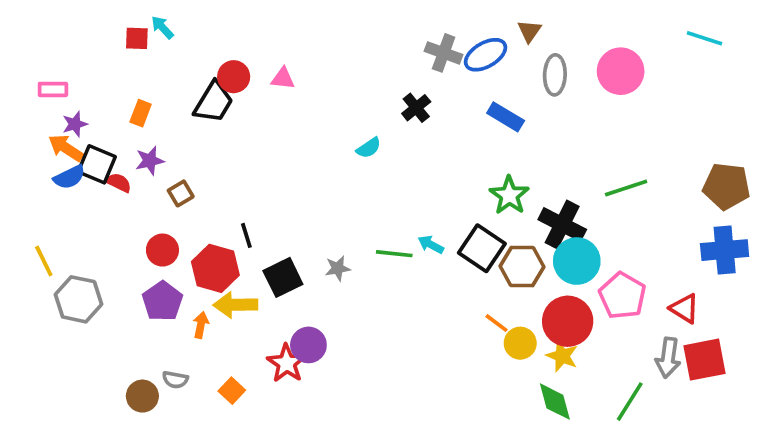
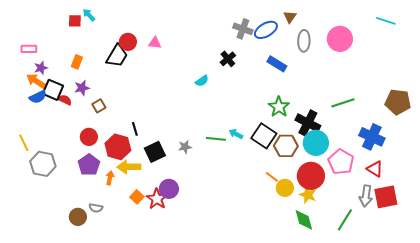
blue cross: (725, 250) -> (372, 137), moved, turned 30
orange square: (232, 391) -> (137, 197), moved

